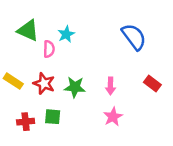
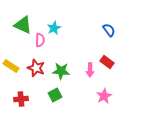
blue semicircle: (134, 37) -> (109, 30), size x0.6
red rectangle: (152, 83) -> (107, 62), moved
green square: (53, 117) -> (55, 95), moved, turned -32
pink star: (113, 117) -> (104, 96), moved

